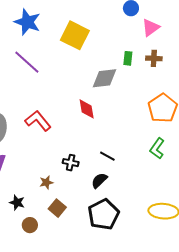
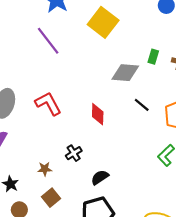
red diamond: (87, 109) -> (98, 114), moved
black line: (107, 156) -> (142, 105), moved
black cross: (71, 163) -> (74, 153), turned 35

